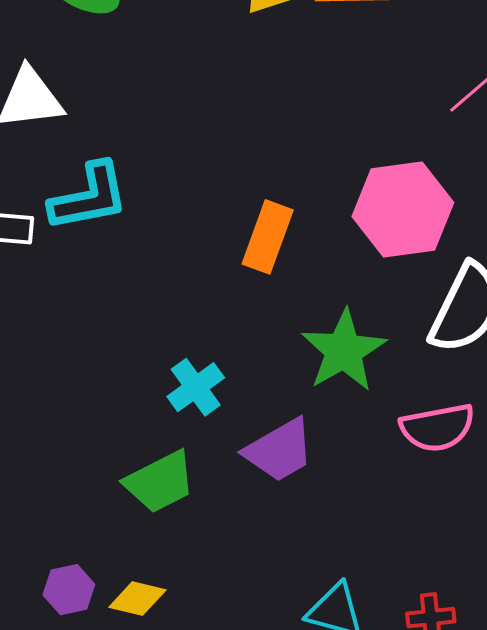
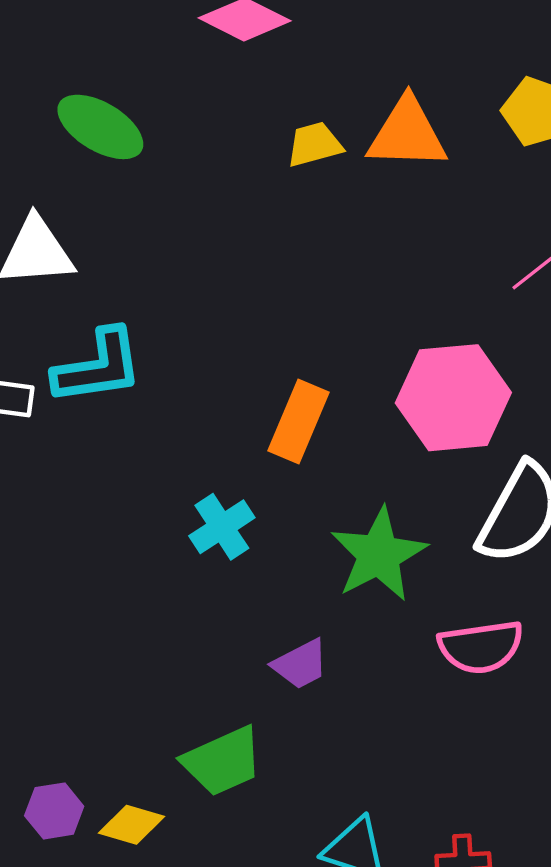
cyan cross: (196, 387) -> (222, 527), moved
purple trapezoid: (279, 450) -> (300, 664), size x0.7
green trapezoid: (160, 482) -> (223, 761), moved

